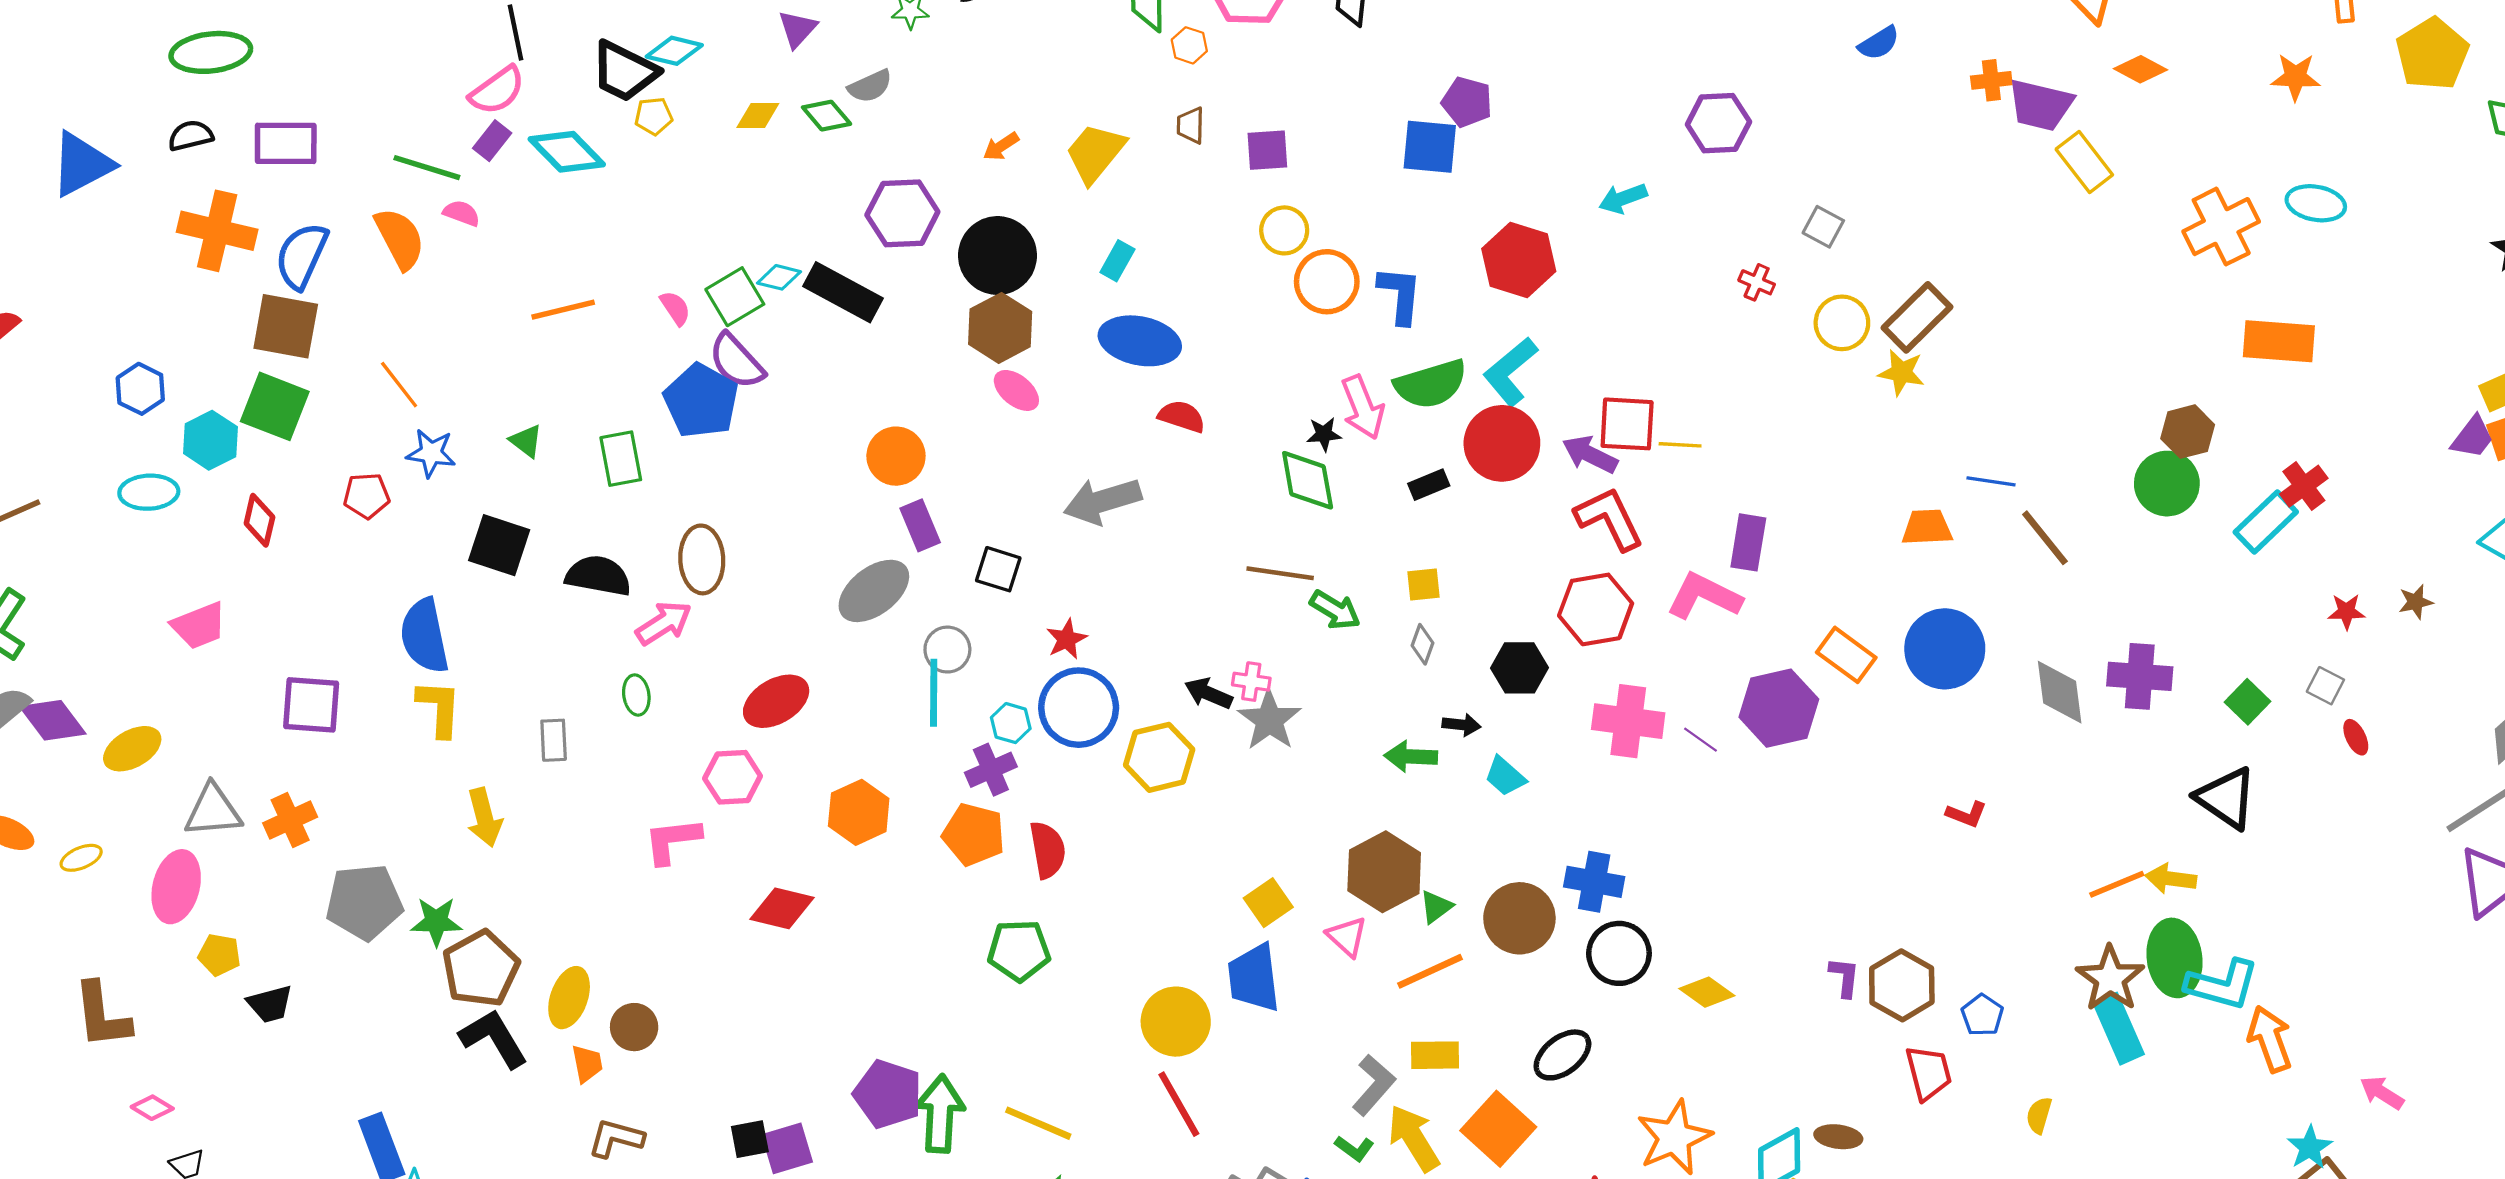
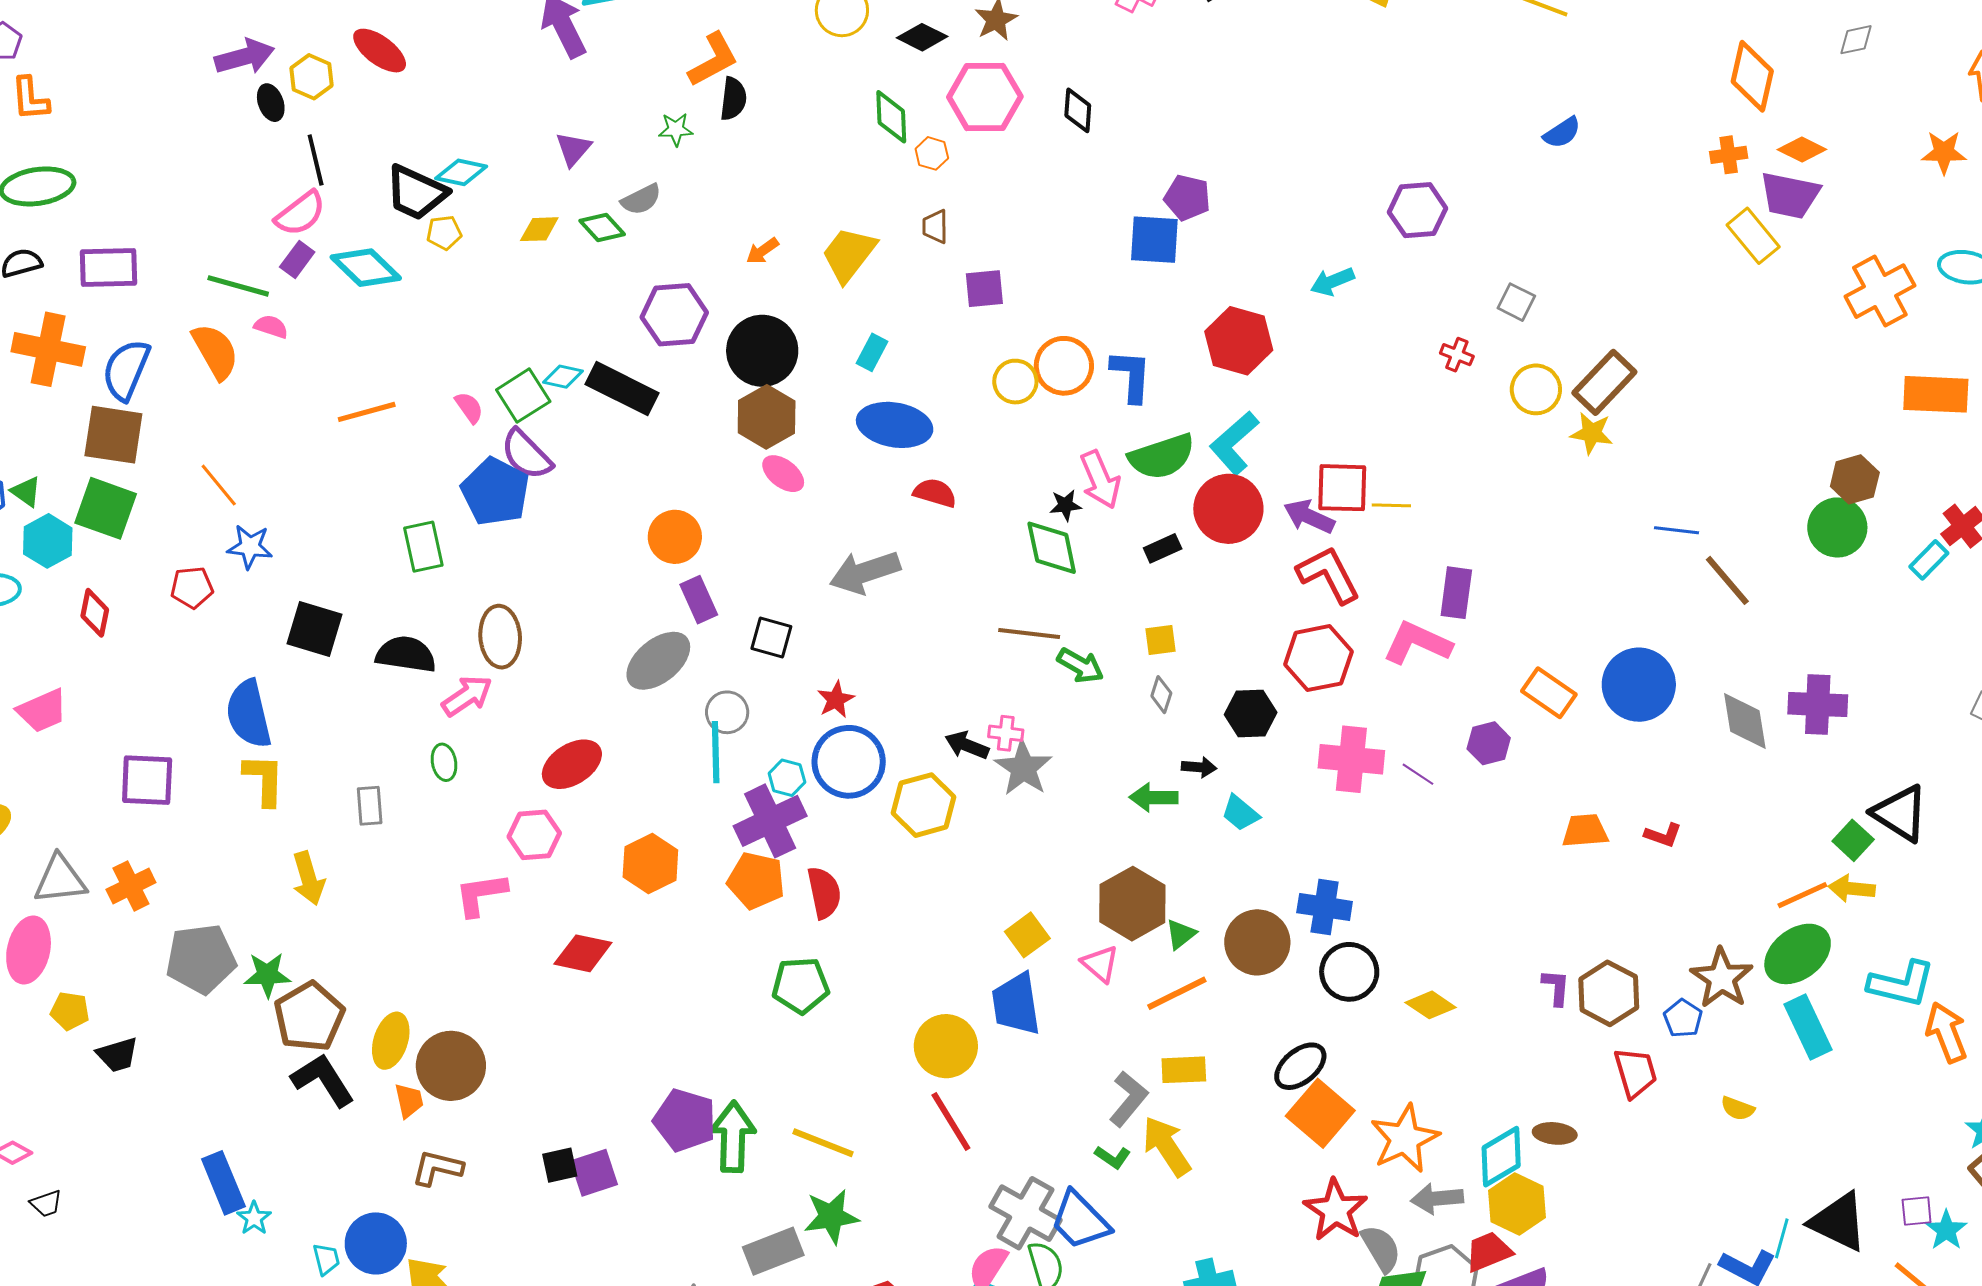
orange cross: (1991, 80) -> (1729, 155), moved
purple trapezoid: (2040, 105) -> (1790, 195), moved
purple square: (1267, 150) -> (984, 289), moved
yellow circle: (1284, 230) -> (1015, 382), moved
green triangle: (526, 441) -> (26, 492), moved
cyan rectangle: (2266, 522) -> (1929, 560), size x0.7
orange trapezoid: (1927, 527) -> (1585, 831), moved
green square: (2247, 702) -> (1853, 840), moved
purple hexagon: (1779, 708) -> (1489, 743), size x0.6
purple cross: (991, 770) -> (770, 821), size x1.5
green ellipse: (2174, 958) -> (1798, 954), moved, turned 62
brown star: (2110, 978) -> (1722, 978), moved
brown circle: (634, 1027) -> (451, 1066), size x1.6
yellow semicircle: (2039, 1115) -> (1738, 1108), turned -84
orange square: (1498, 1129) -> (1320, 1113), moved

